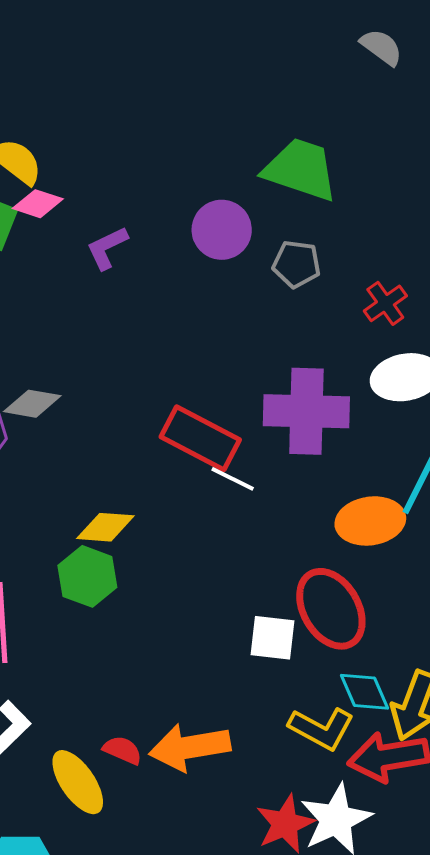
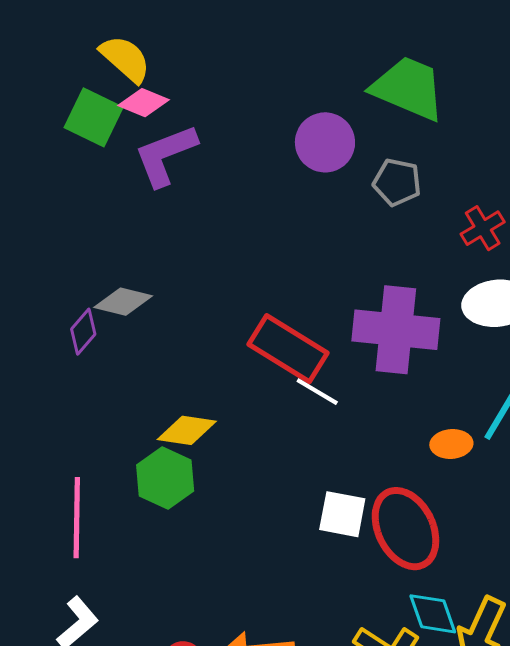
purple L-shape: (107, 248) -> (165, 155), moved, size x1.5
orange ellipse: (370, 521) -> (451, 444), size x0.6
white square: (273, 638) -> (342, 514), moved

